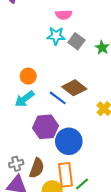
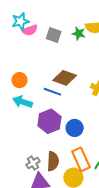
pink semicircle: (64, 15) -> (30, 30), moved
cyan star: (56, 36) -> (20, 21), moved
cyan arrow: (24, 99) -> (23, 102), turned 72
blue circle: (69, 141) -> (75, 128), size x0.7

